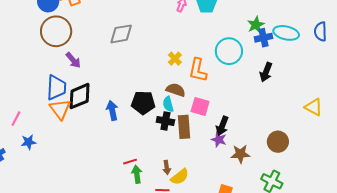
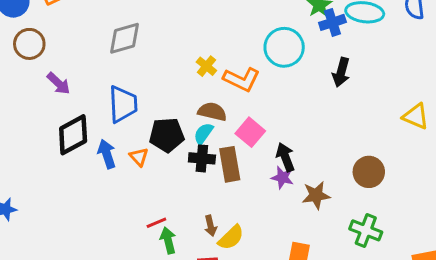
brown circle: (56, 31) -> (29, 44), size x0.7
orange L-shape: (198, 70) -> (242, 79), turned -70
blue trapezoid: (56, 88) -> (123, 104), moved
cyan semicircle: (168, 104) -> (203, 134), turned 56
pink square: (200, 106) -> (250, 132), turned 30
orange triangle: (60, 109) -> (139, 157), moved, size x0.6
blue arrow: (112, 110) -> (107, 154), moved
black arrow: (222, 126) -> (285, 157), turned 144

